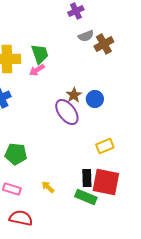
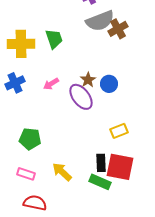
gray semicircle: (86, 36) -> (100, 21), size x1.8
pink arrow: (37, 70) -> (51, 84), moved
yellow arrow: (48, 187) -> (62, 172), size x1.5

